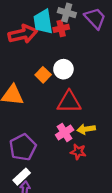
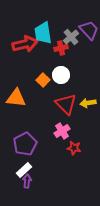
gray cross: (67, 13) -> (71, 37), moved, turned 35
red cross: (61, 28) -> (61, 48), moved
red triangle: (69, 102) -> (66, 104), turned 45
yellow arrow: (86, 129) -> (88, 103), moved

